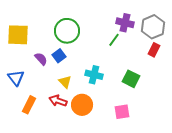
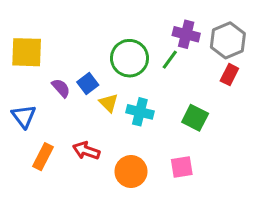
green circle: (67, 31) -> (129, 58), moved
yellow triangle: (65, 82) -> (109, 103), moved
orange circle: (82, 105) -> (131, 171), moved

